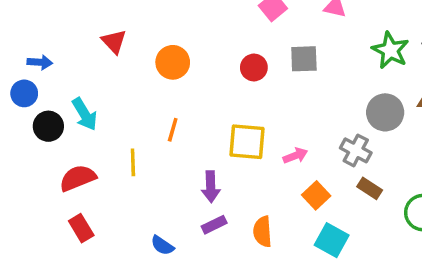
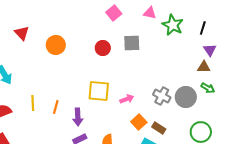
green star: (390, 50) -> (173, 25), moved
gray circle: (385, 112) -> (186, 97), moved
orange line: (173, 130) -> (56, 107), moved
brown rectangle: (370, 188) -> (159, 128), moved

